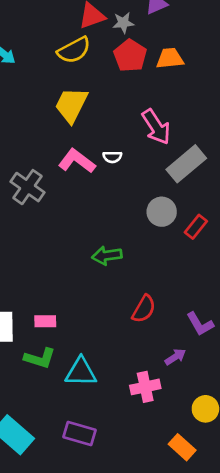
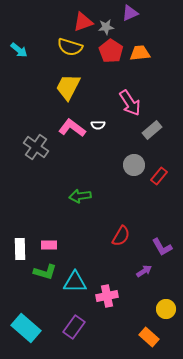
yellow semicircle: (74, 50) -> (70, 47), turned 45
gray rectangle: (186, 164) -> (152, 130), size x0.7
green arrow: (107, 256) -> (80, 196), moved
pink cross: (145, 387) -> (107, 296), moved
purple rectangle: (80, 433) -> (74, 327), turned -70

